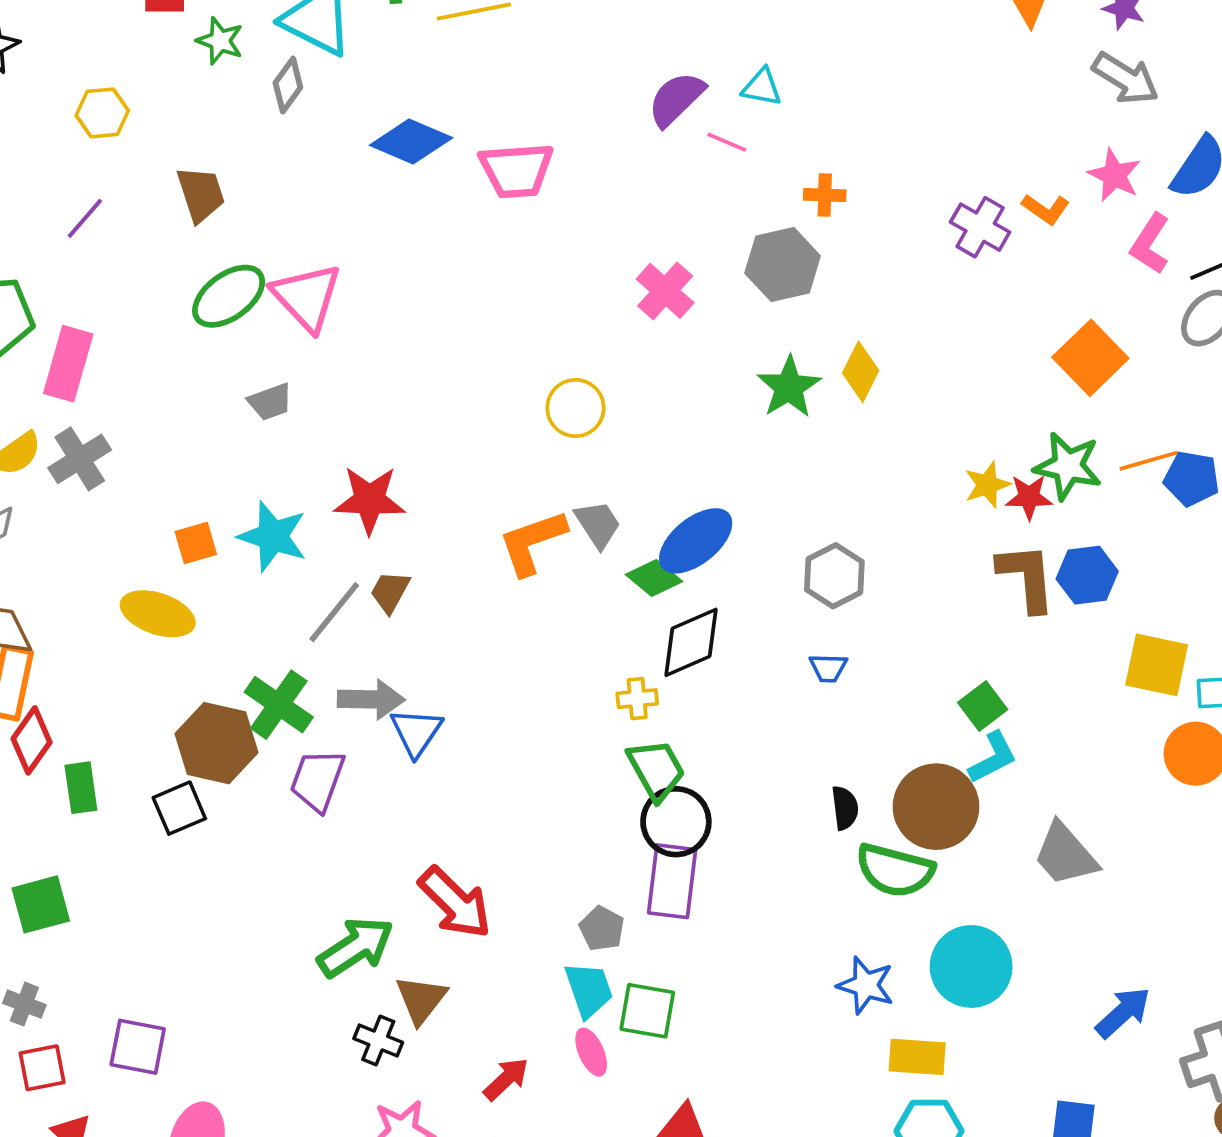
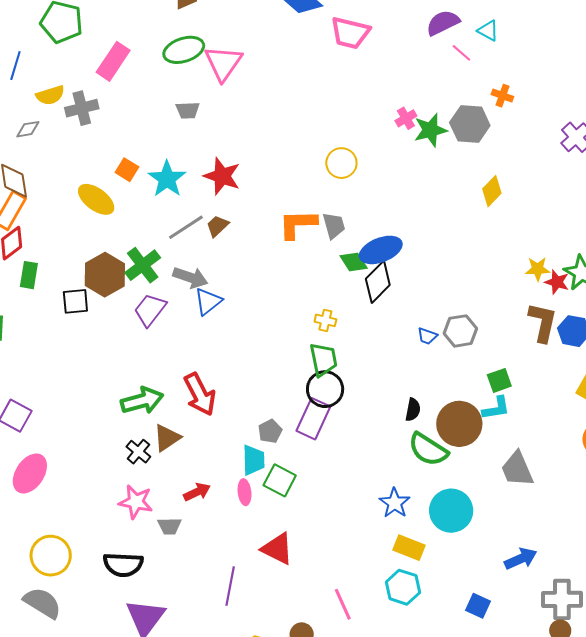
pink cross: (665, 291) -> (406, 118), size x0.7
pink rectangle: (68, 364) -> (113, 61), moved
green star: (789, 387) -> (430, 130), moved
orange square: (196, 543) -> (127, 170), turned 30
gray hexagon: (834, 576) -> (460, 331), moved
black diamond: (691, 642) -> (378, 282), moved, turned -39

